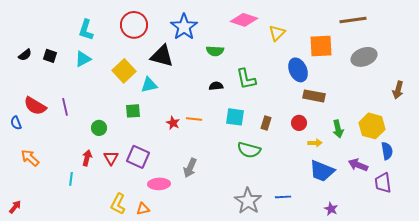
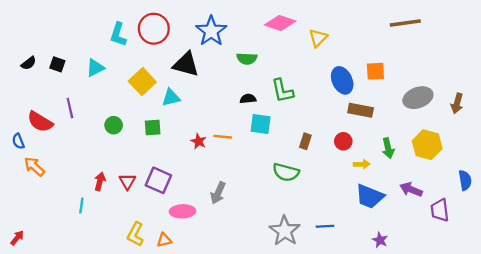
cyan L-shape: (86, 30) -> (118, 34), moved
orange square: (321, 46) -> (375, 71), moved, size x0.7
gray ellipse: (364, 57) -> (418, 98), moved
purple line: (65, 107) -> (70, 108), moved
cyan square: (235, 117) -> (261, 124), moved
green circle: (99, 128) -> (114, 125), moved
blue semicircle: (387, 151) -> (465, 180), moved
orange arrow: (30, 158) -> (34, 167), moved

